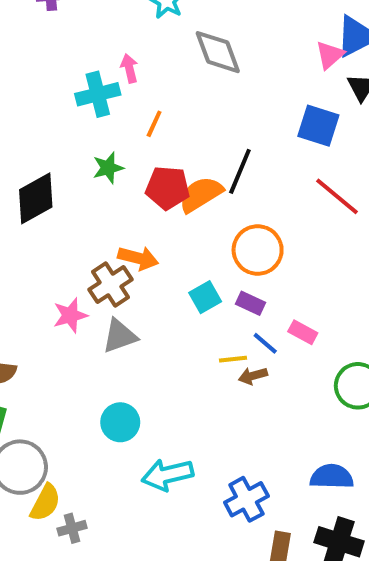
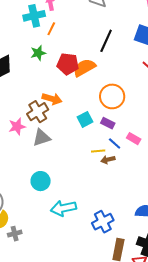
orange line: (154, 124) -> (51, 29), moved
black line: (240, 171) -> (106, 41), moved

